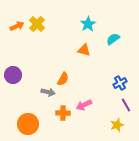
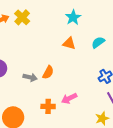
cyan semicircle: (113, 39) -> (98, 42), moved
gray arrow: (48, 92) -> (30, 77), moved

